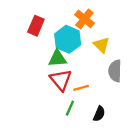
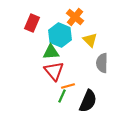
orange line: (81, 88) -> (68, 86), moved
black semicircle: (99, 114) -> (88, 101), size x1.6

